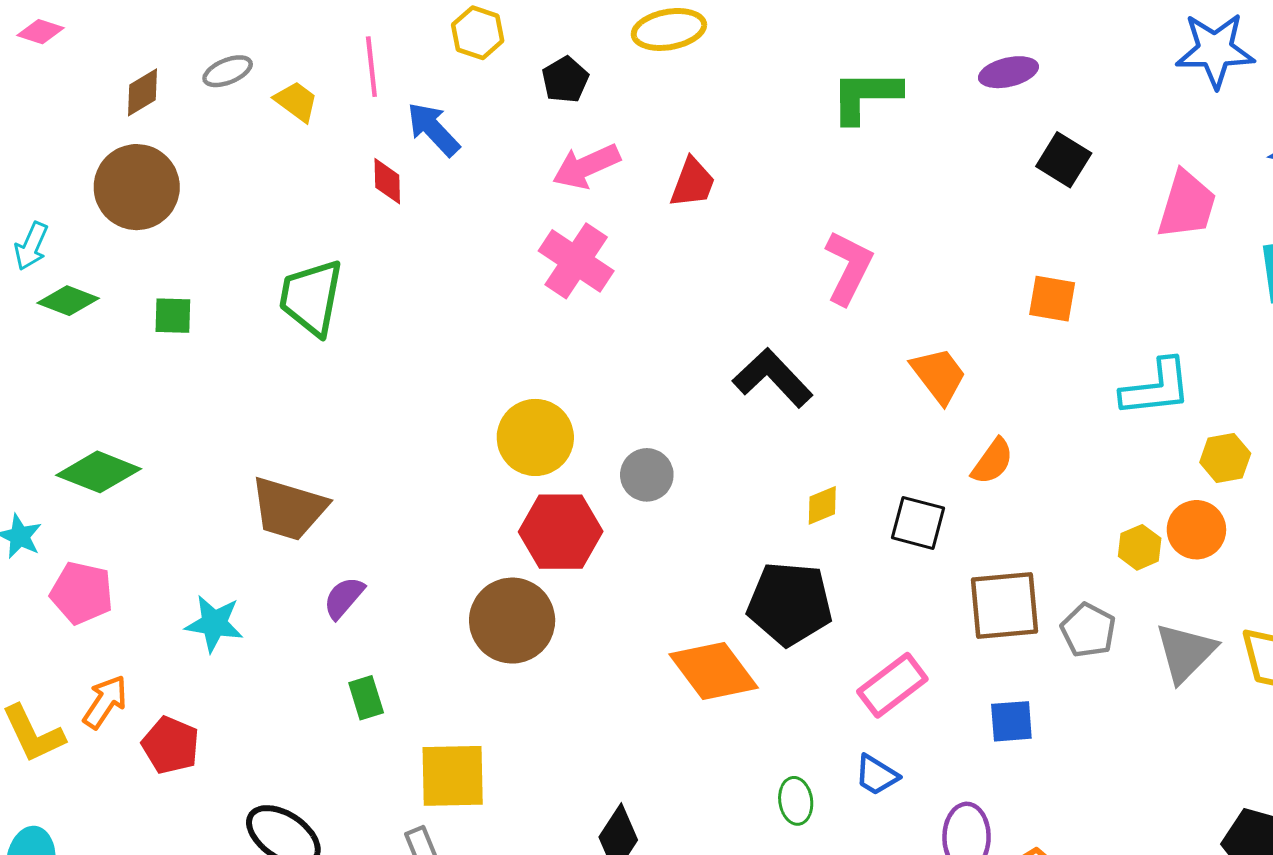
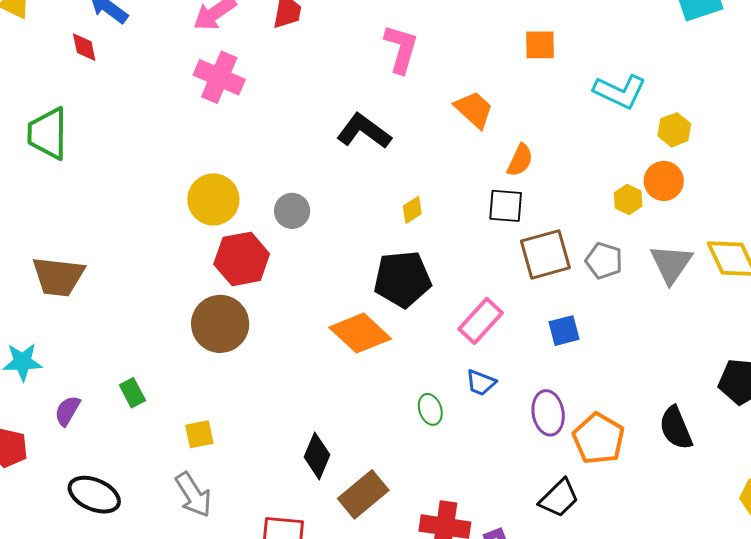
cyan L-shape: (1156, 388) -> (620, 91), turned 42
black square: (918, 523) -> (506, 206), moved
purple semicircle: (344, 598) -> (67, 411), moved
yellow square: (453, 776) -> (199, 434), size x0.6

